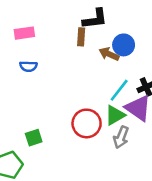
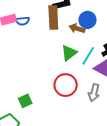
brown rectangle: (81, 37) -> (53, 18), size x1.6
blue semicircle: (28, 66) -> (22, 21), moved
green triangle: (115, 115) -> (69, 53), moved

